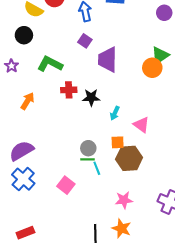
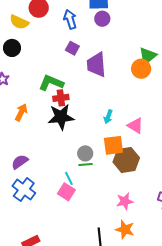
purple circle: (164, 13) -> (102, 19), moved
green L-shape: (50, 64) -> (51, 83), moved
black star: (91, 97) -> (61, 117), moved, size x1.5
orange square: (118, 142) -> (113, 145), size x1.5
purple semicircle: (22, 151) -> (20, 162), size x0.7
cyan line: (97, 168) -> (69, 178), moved

